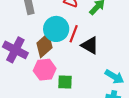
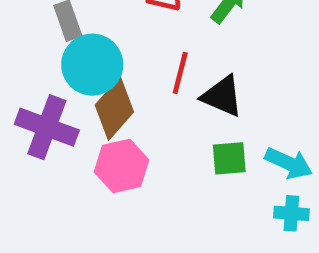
cyan circle: (56, 29) -> (92, 65), moved
green square: (65, 82) -> (229, 158), moved

